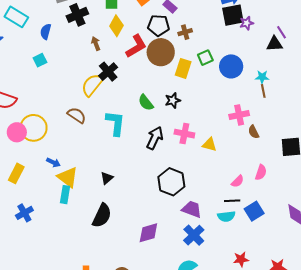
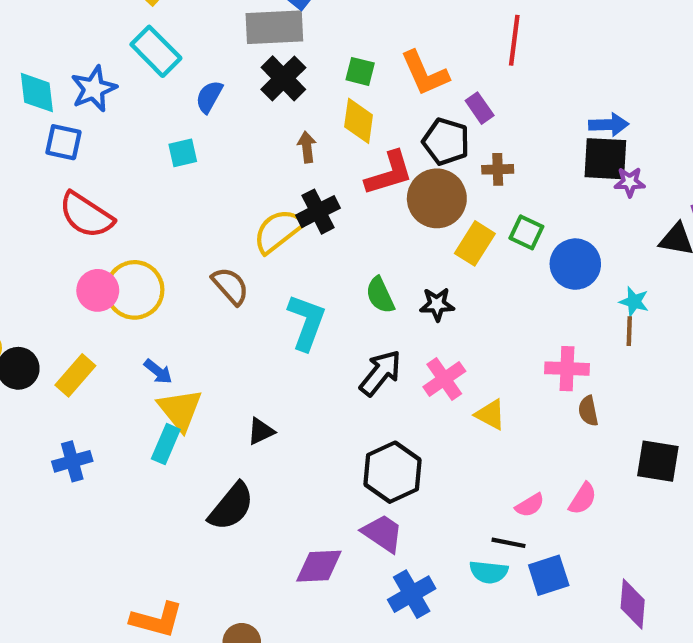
black cross: (77, 15) -> (283, 78), turned -35
yellow diamond: (116, 26) -> (359, 121), turned -35
green square: (205, 58) -> (526, 232), turned 35
pink cross: (184, 134) -> (444, 379), turned 30
purple trapezoid: (192, 209) -> (383, 533), moved

